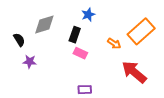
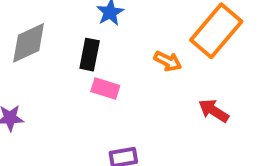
red arrow: (134, 72) -> (214, 111), size x0.6

